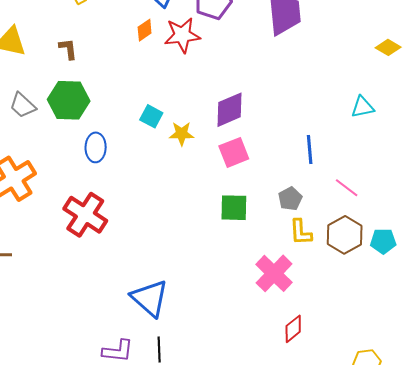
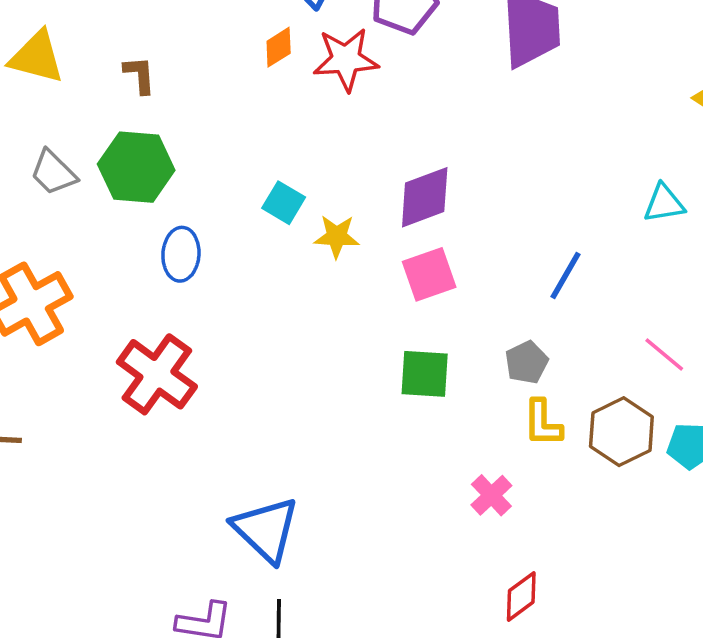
blue line: (310, 150) -> (565, 275), turned 32
pink line: (347, 188) -> (664, 355), moved
pink cross: (274, 273) -> (491, 495), size x0.6

